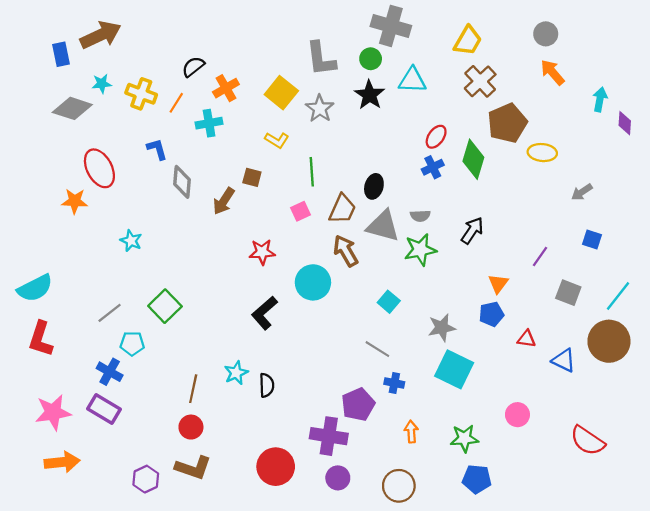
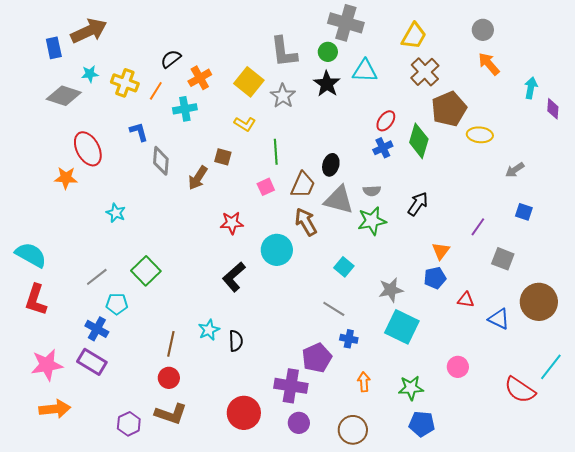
cyan semicircle: (35, 288) -> (31, 255), turned -124
cyan line: (618, 296) -> (551, 367), moved

